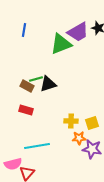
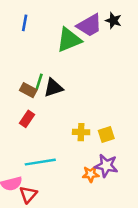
green line: (36, 79) -> (39, 82), turned -56
red rectangle: (26, 110) -> (27, 119), turned -72
orange star: (79, 138) -> (91, 174), moved

